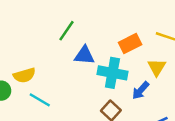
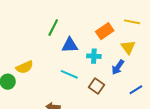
cyan cross: (112, 73) -> (94, 56), size x0.6
cyan line: (40, 100) -> (69, 74), moved

